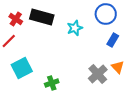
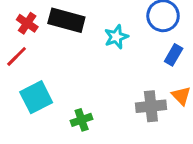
gray cross: (98, 74) -> (151, 106), turned 36

